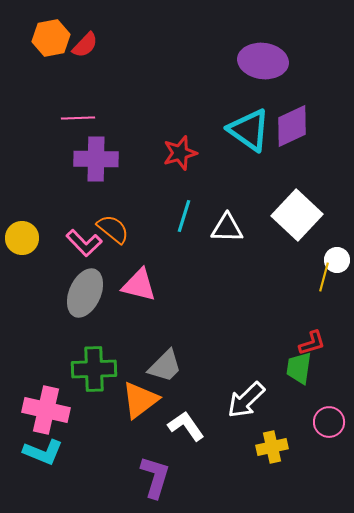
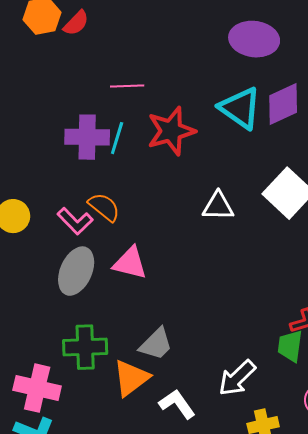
pink line: (78, 118) -> (127, 86), moved
red star: (180, 153) -> (171, 131), size x1.4
cyan line: (184, 216) -> (117, 138), moved

